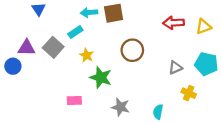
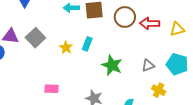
cyan rectangle: (75, 32) -> (87, 44), moved, turned -40
brown circle: (132, 50) -> (125, 17), moved
green star: (101, 77) -> (112, 65), moved

